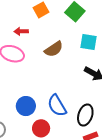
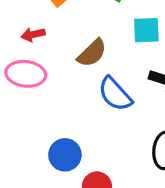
blue semicircle: (57, 106) -> (115, 94), moved

